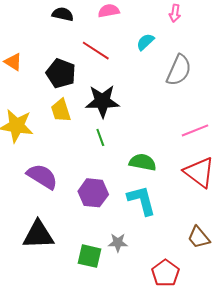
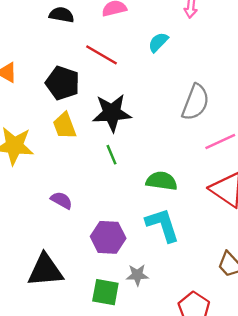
gray semicircle: (179, 70) -> (195, 102), moved
purple semicircle: (42, 176) -> (61, 200), moved, size x0.6
purple hexagon: (93, 193) -> (108, 237), moved

